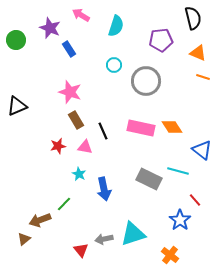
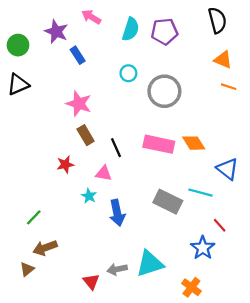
purple pentagon: (161, 40) -> (164, 32), moved
black triangle: (17, 106) -> (18, 84), moved
pink triangle: (85, 147) -> (104, 173), moved
green line: (64, 204) -> (34, 217), moved

